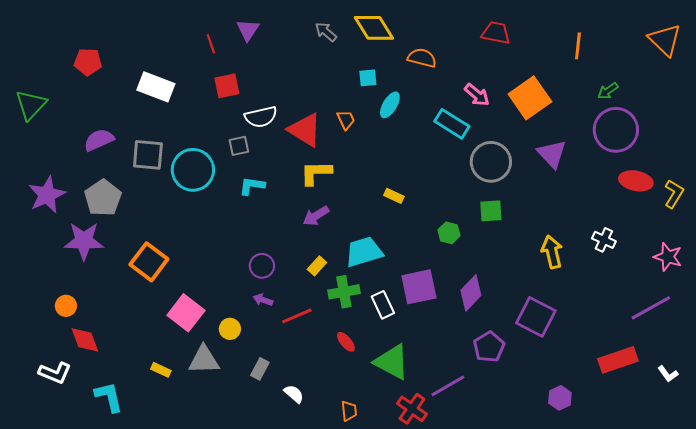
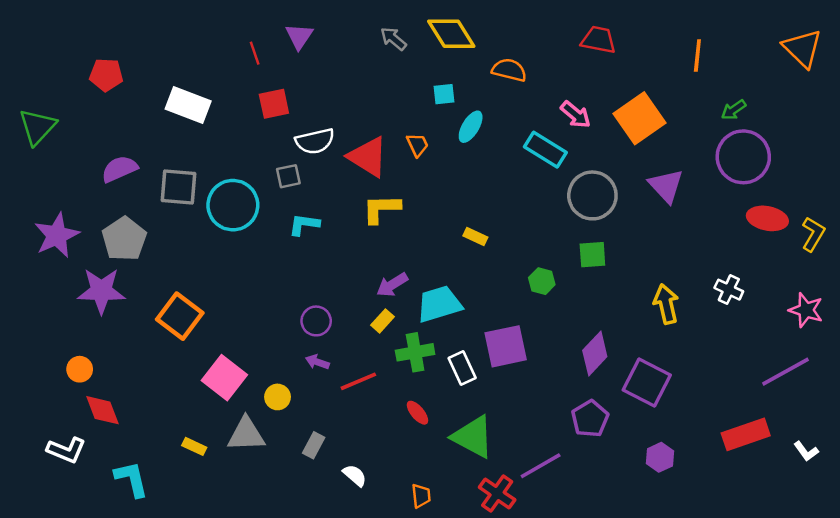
purple arrow: (316, 216) -> (392, 285), moved
purple diamond: (471, 293) -> (595, 354), moved
purple hexagon: (560, 398) -> (660, 457), moved

